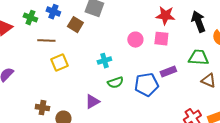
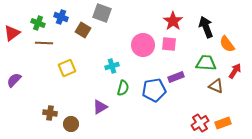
red star: (165, 16) -> (173, 21), turned 30
pink circle: (135, 40) -> (143, 45), size x1.5
brown line: (46, 41) -> (44, 43), moved
green semicircle: (115, 83) -> (123, 88), turned -56

